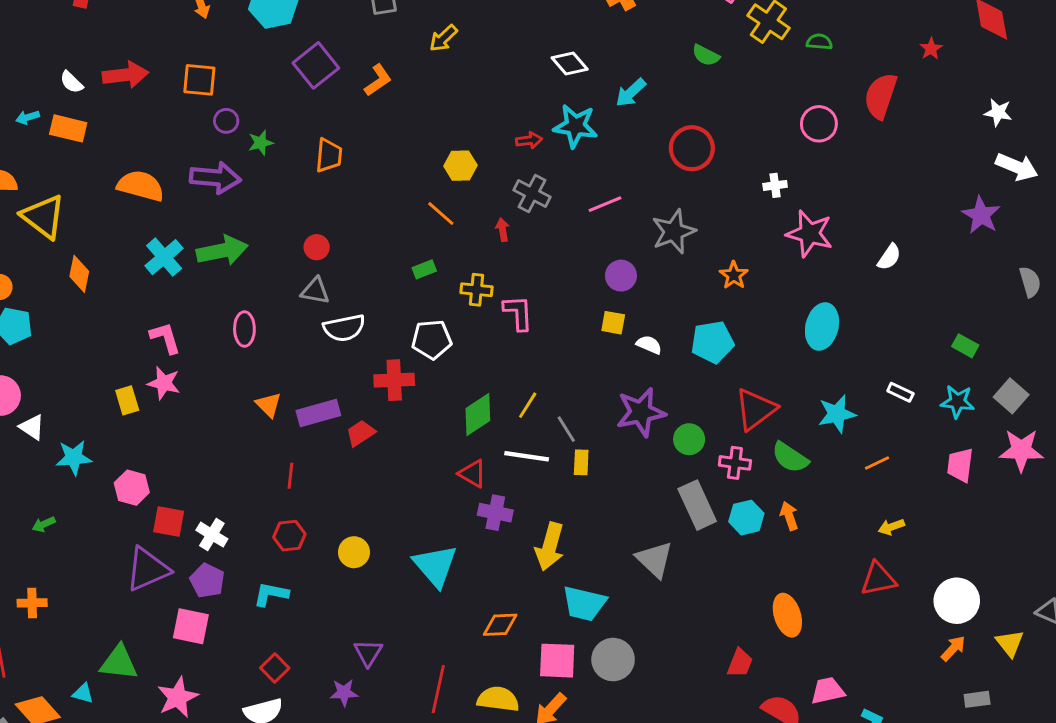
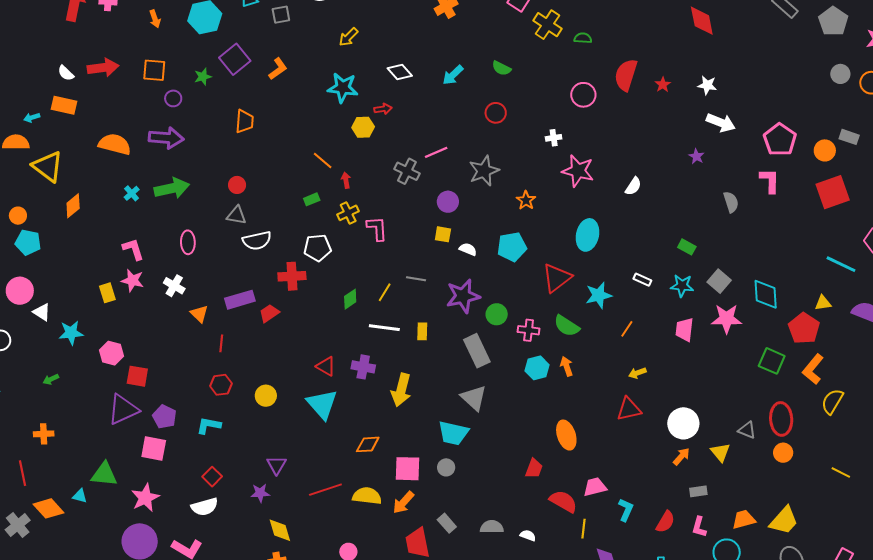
yellow arrow: (443, 38) -> (348, 37), moved
red star: (931, 49) -> (663, 85), moved
green semicircle: (706, 55) -> (501, 68), moved
white diamond: (570, 64) -> (400, 72), moved
cyan arrow: (28, 117) -> (32, 118), moved
cyan star: (575, 126) -> (343, 88), moved
green star: (261, 143) -> (203, 77), moved
red circle: (692, 148) -> (496, 113), size x0.7
yellow hexagon: (460, 166) -> (363, 127), moved
gray cross: (532, 193) -> (407, 171), moved
purple star: (981, 215) -> (696, 156), size x0.6
red arrow: (503, 230) -> (346, 180), moved
cyan cross: (164, 257) -> (132, 193), size x0.6
orange diamond: (79, 274) -> (73, 206), turned 40
yellow cross: (477, 290) -> (348, 213), turned -30
orange triangle: (269, 405) -> (199, 314), moved
red triangle: (756, 409) -> (557, 278), moved
green diamond: (478, 414) -> (350, 299), size x0.7
gray line: (566, 429) -> (416, 279), moved, turned -48
orange line: (877, 463) -> (627, 329), turned -30
red triangle: (472, 474) -> (326, 366), moved
gray rectangle: (697, 505) -> (477, 351), moved
white cross: (212, 535) -> (174, 286), moved
cyan trapezoid: (584, 603) -> (453, 433), moved
gray circle: (613, 660) -> (446, 467), size x0.6
red line: (438, 689) -> (325, 490), turned 60

